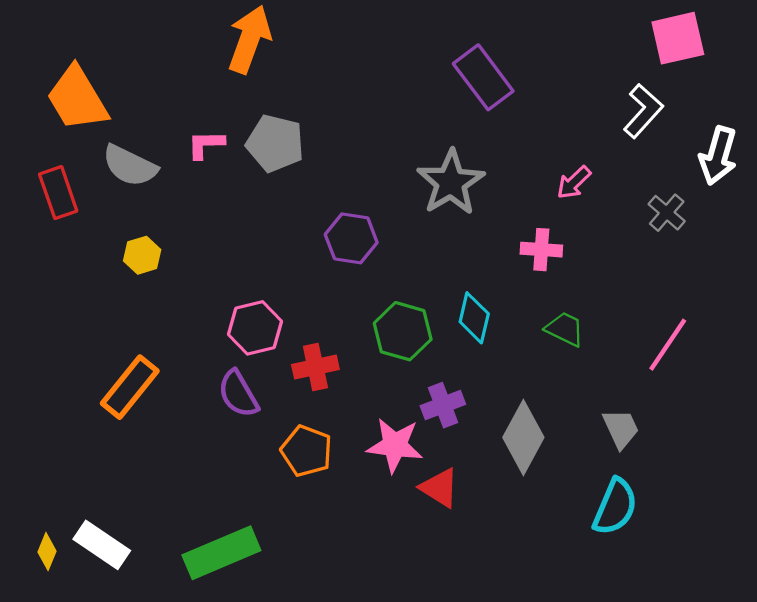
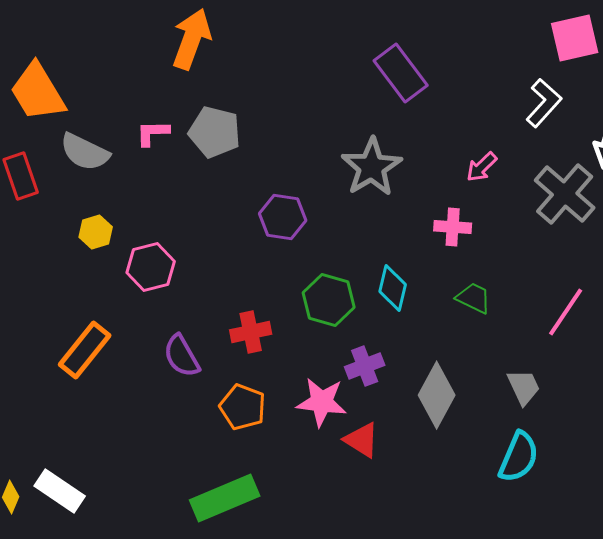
gray cross: (667, 213) -> (565, 194), size x1.8
pink hexagon: (255, 328) -> (151, 267), moved
green rectangle: (221, 553) -> (225, 498), moved

